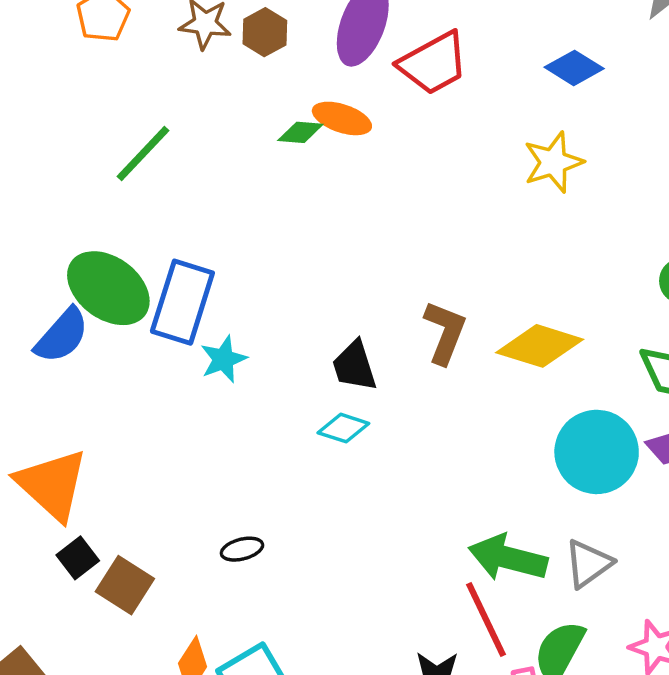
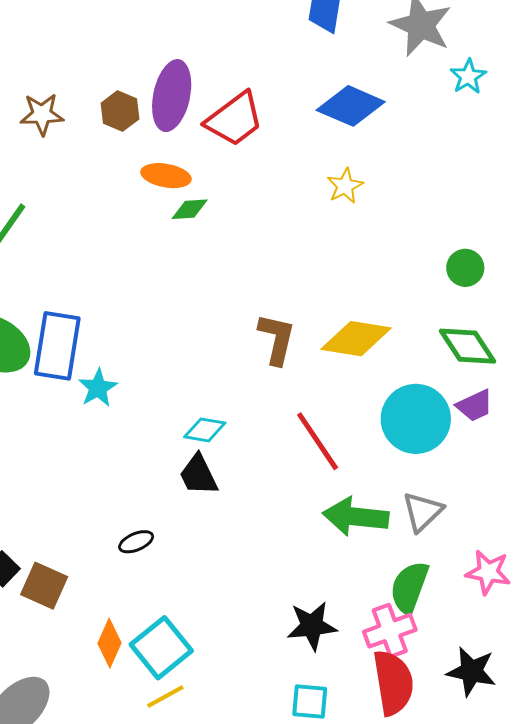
brown hexagon: (265, 32) -> (120, 111), moved
blue diamond: (574, 68) -> (351, 106), size x1.4
green diamond: (300, 132) -> (190, 209), moved
yellow star: (553, 162) -> (345, 186), size x0.7
black trapezoid: (354, 366) -> (198, 475), moved
red line: (486, 620) -> (318, 441), moved

